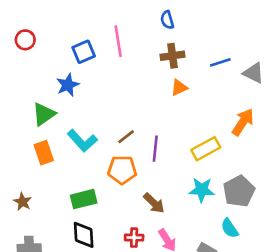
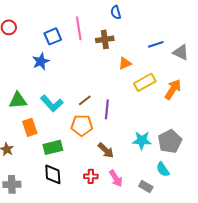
brown cross: (173, 56) -> (105, 39), moved
green triangle: (44, 114) -> (18, 100), moved, turned 30
yellow rectangle: (206, 149) -> (145, 82), moved
orange rectangle: (44, 153) -> (30, 127), moved

